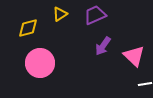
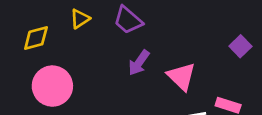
purple trapezoid: (95, 15) -> (128, 20), turned -115

